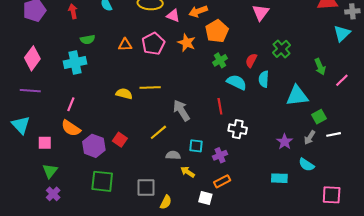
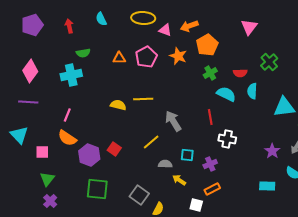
red semicircle: (251, 60) -> (240, 73), turned -120
gray square: (146, 188) -> (139, 195), turned 36

